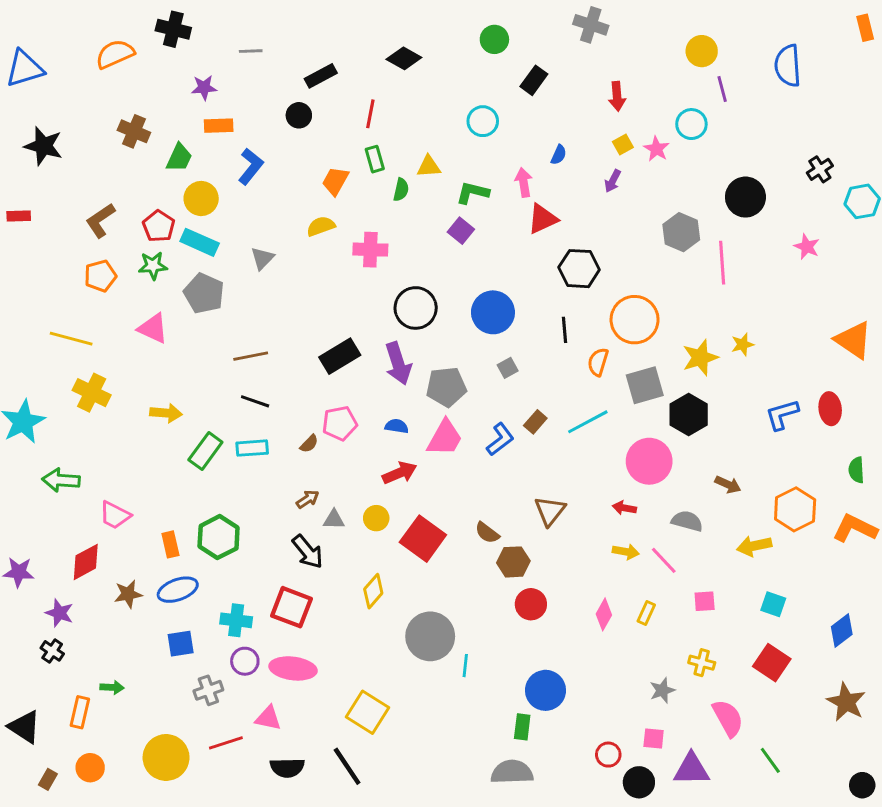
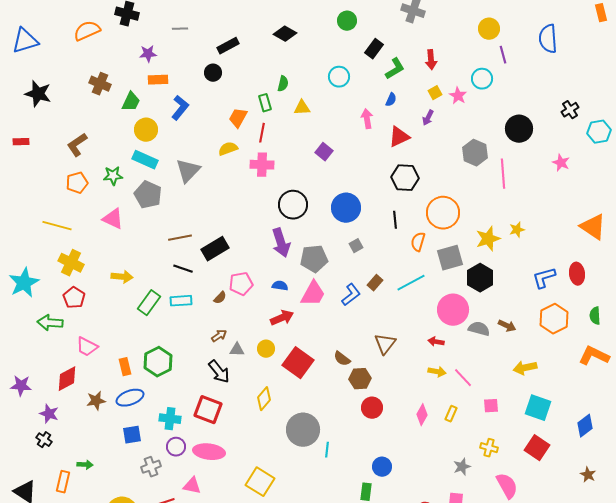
red line: (370, 114) -> (262, 133), moved
green semicircle: (401, 190) -> (283, 84), moved
green L-shape: (473, 193) -> (395, 69), moved, turned 135
red triangle: (543, 219) -> (399, 137), moved
red pentagon: (159, 226) -> (74, 298), moved
gray triangle: (262, 258) -> (188, 171), size x1.5
black rectangle: (340, 356) -> (215, 249), moved
orange hexagon: (795, 509) -> (554, 319), moved
gray semicircle: (687, 521) -> (479, 329), moved
cyan square: (773, 604) -> (538, 408), size x1.5
blue circle: (546, 690) -> (382, 467), size x0.7
brown star: (846, 702) -> (588, 475), size x0.6

